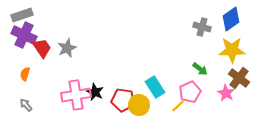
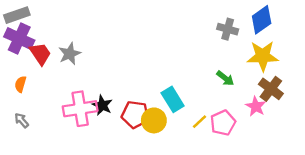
pink pentagon: (190, 92) -> (223, 123), moved

